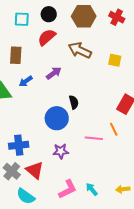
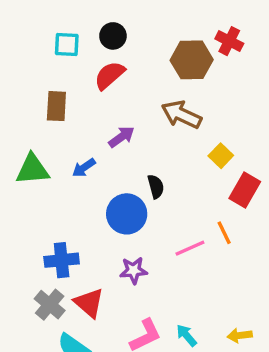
brown hexagon: (84, 16) -> (192, 60), moved
brown arrow: (80, 50) -> (181, 115), moved
yellow square: (115, 60) -> (221, 156), moved, turned 32
blue arrow: (26, 81) -> (84, 168), moved
pink line: (94, 138) -> (190, 248), turned -30

